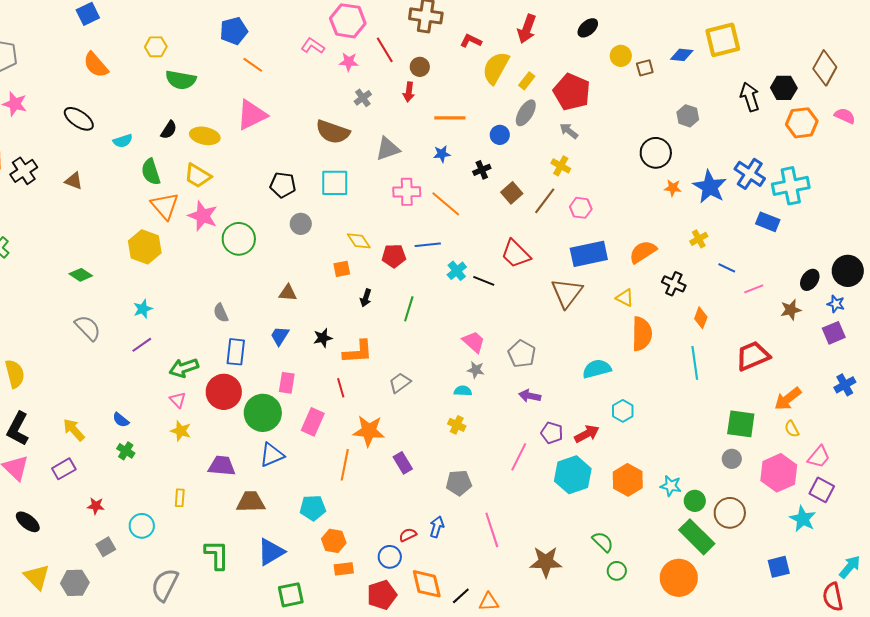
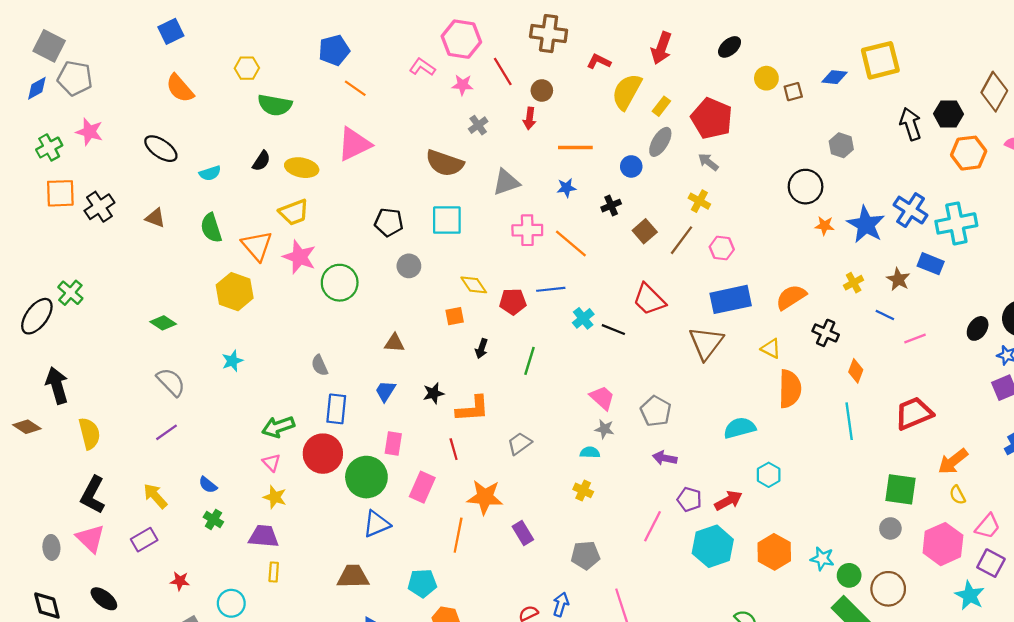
green semicircle: (151, 172) -> (211, 228), moved
yellow trapezoid: (198, 176) -> (294, 212), turned -52
brown star: (791, 310) -> (898, 279), moved, turned -30
purple line: (142, 345) -> (166, 432), moved
purple trapezoid: (222, 466) -> (264, 536), moved

